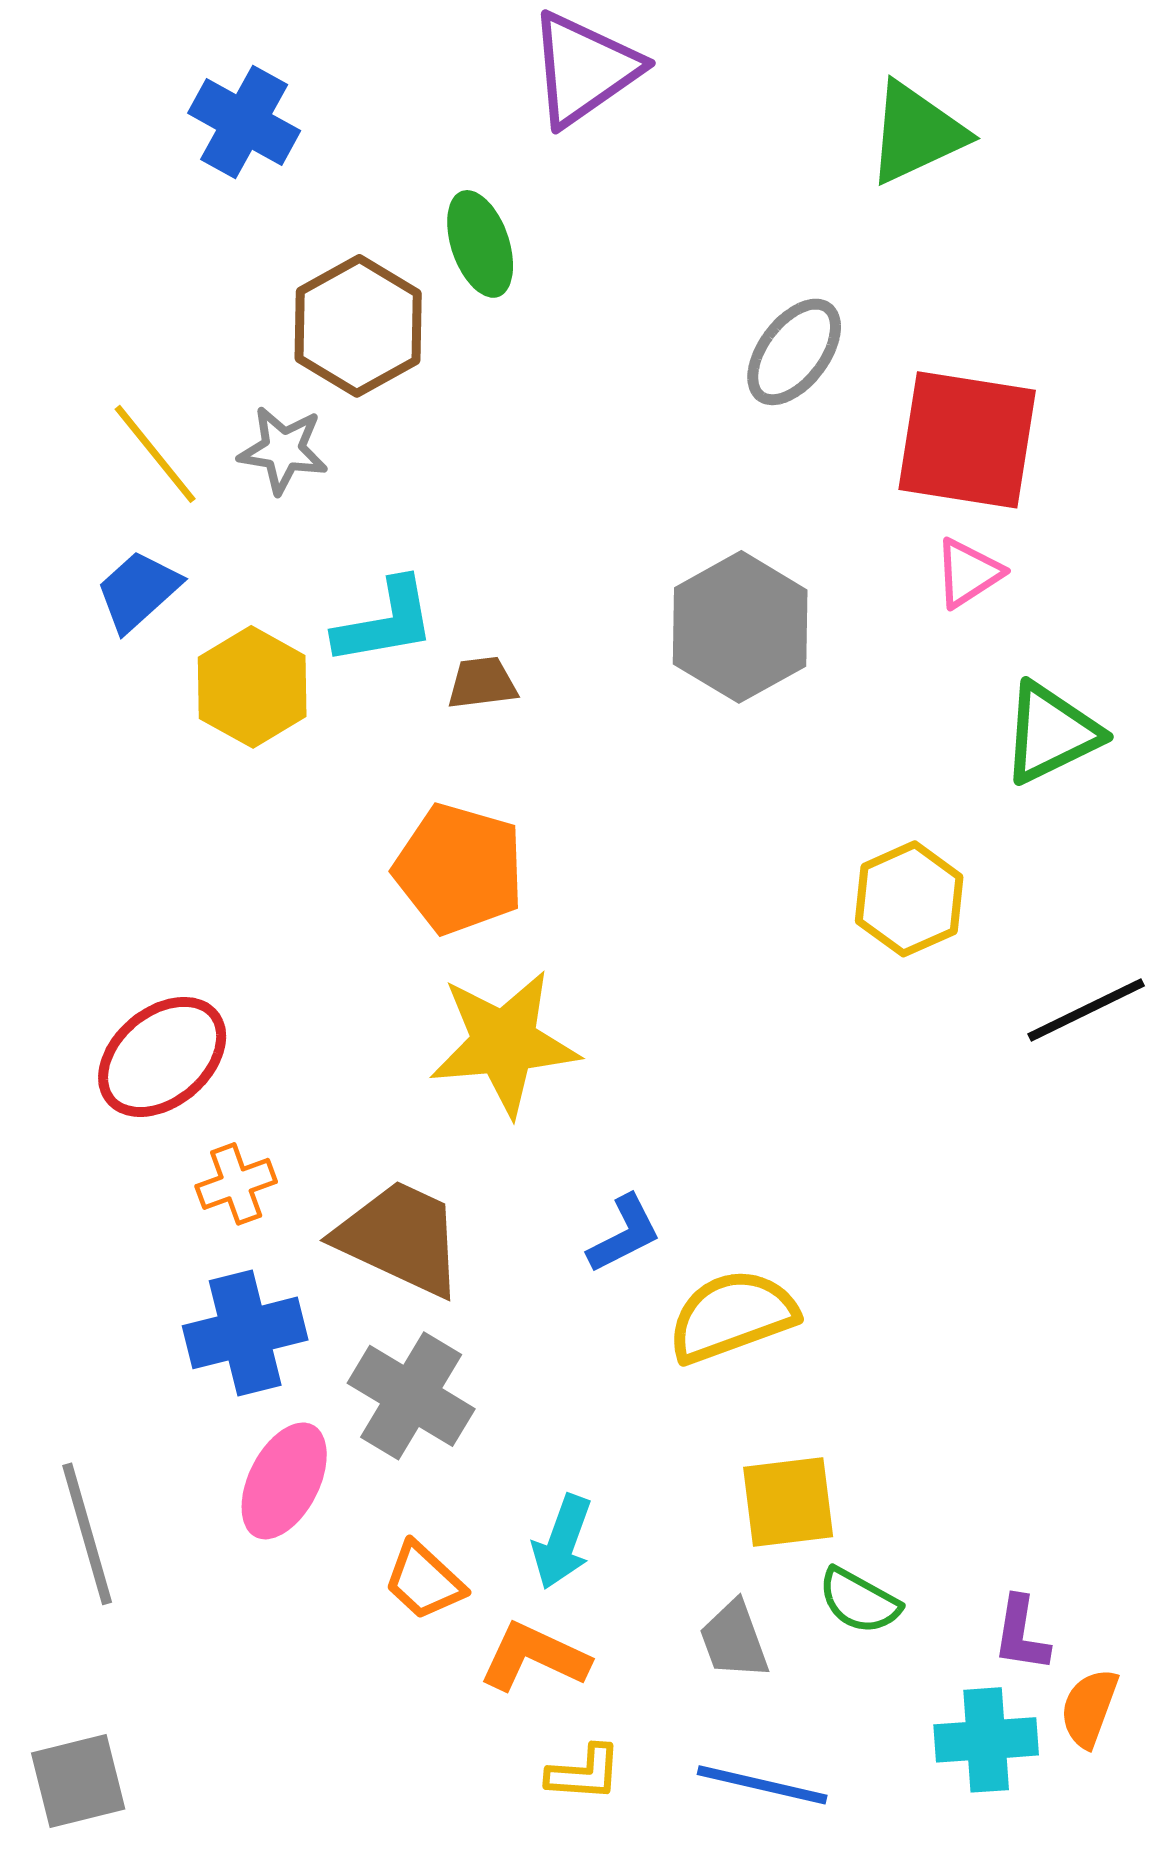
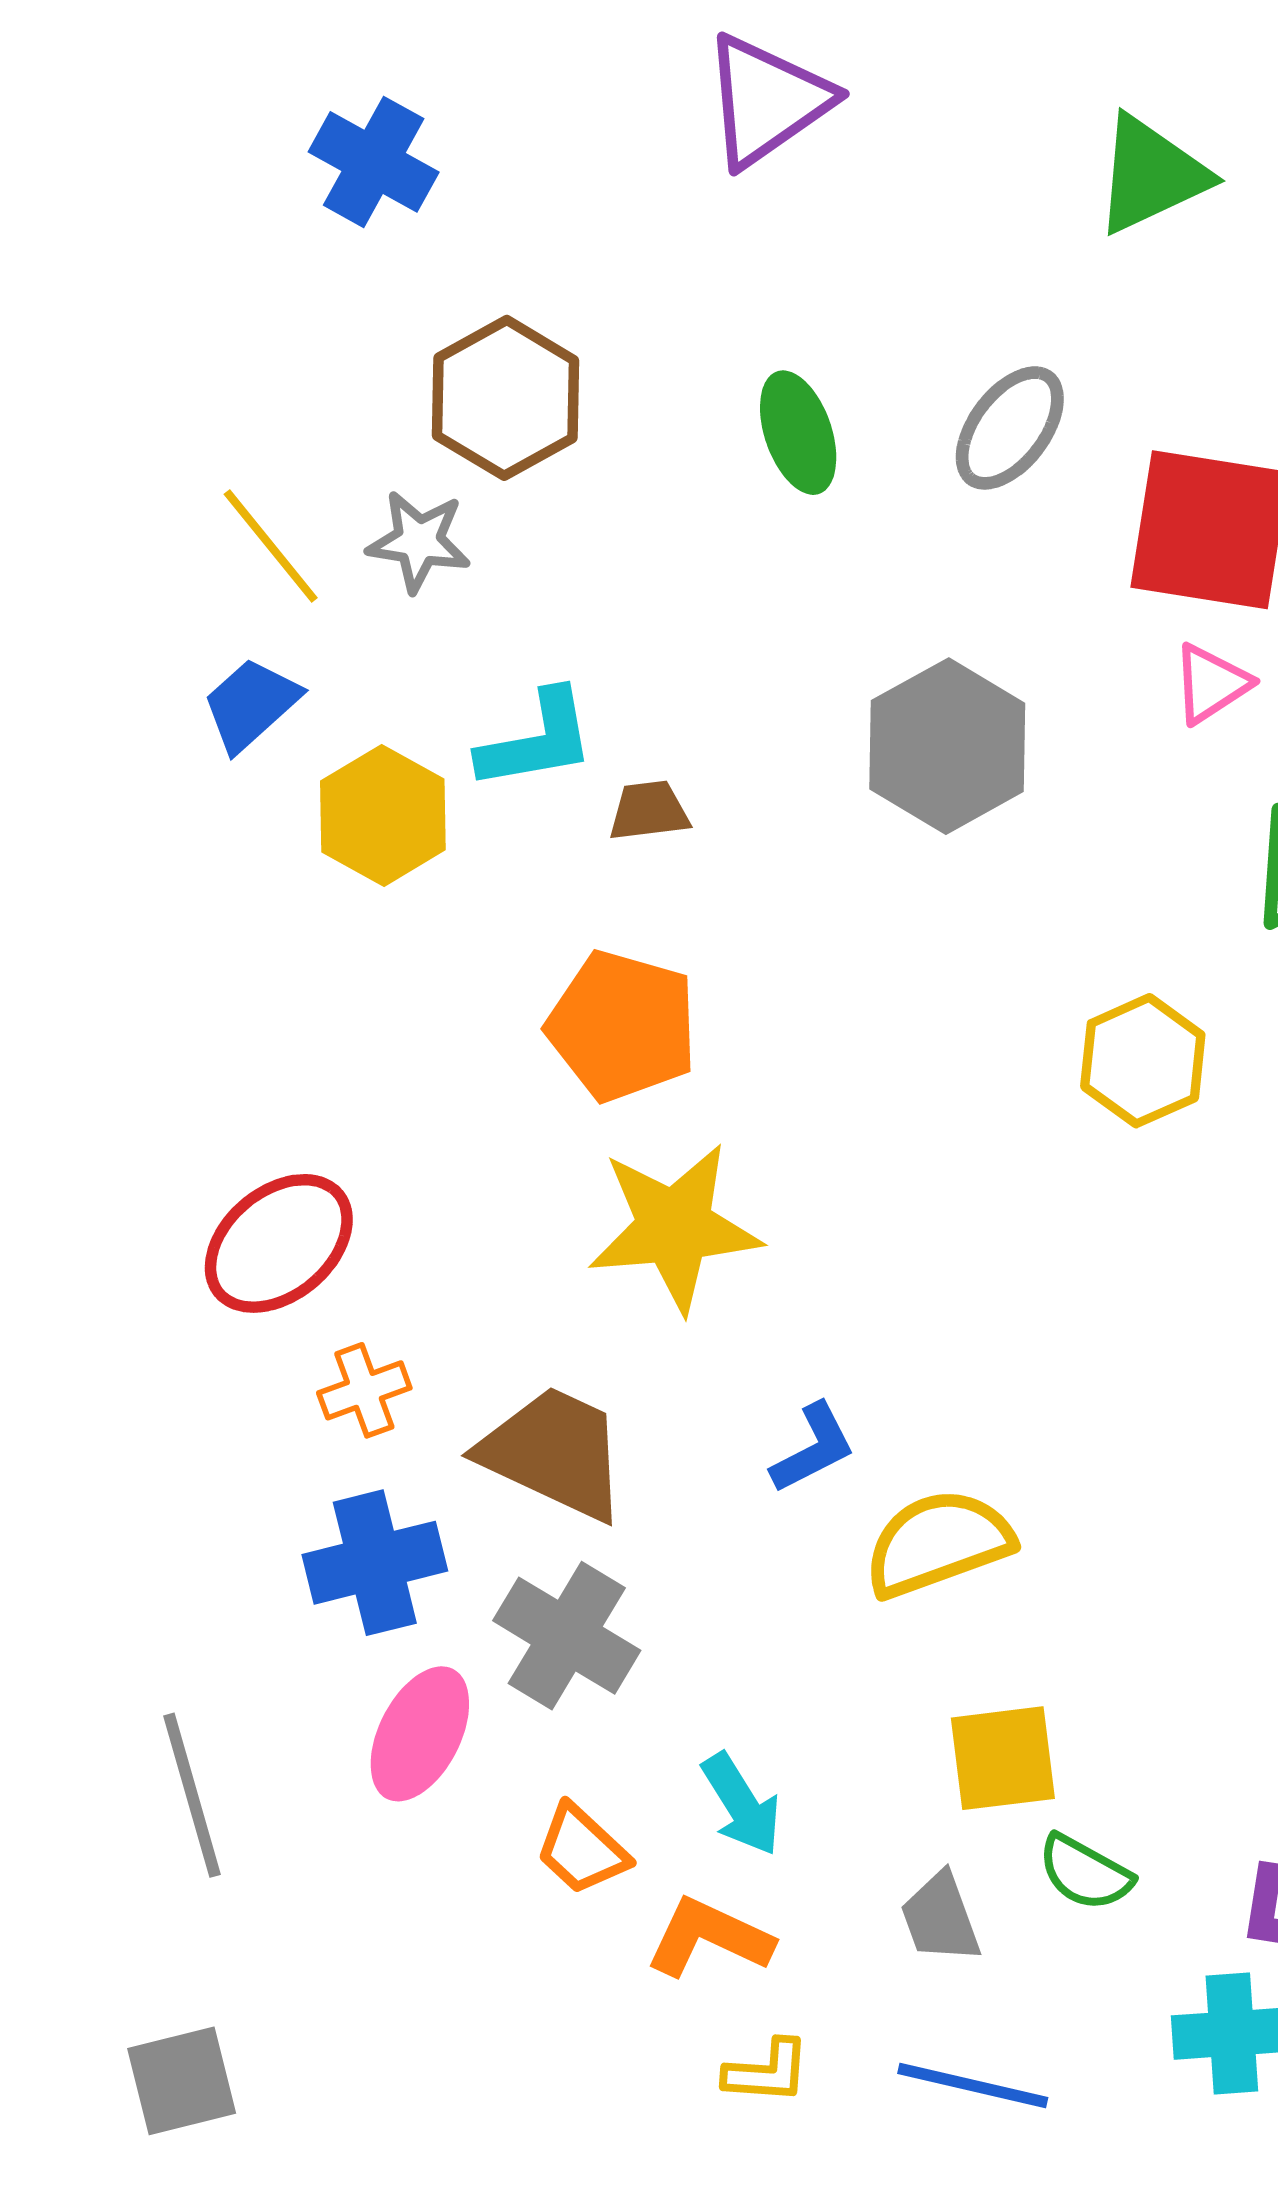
green ellipse: (480, 244) -> (798, 433), moved
cyan arrow: (562, 1542) -> (741, 1804), turned -52

